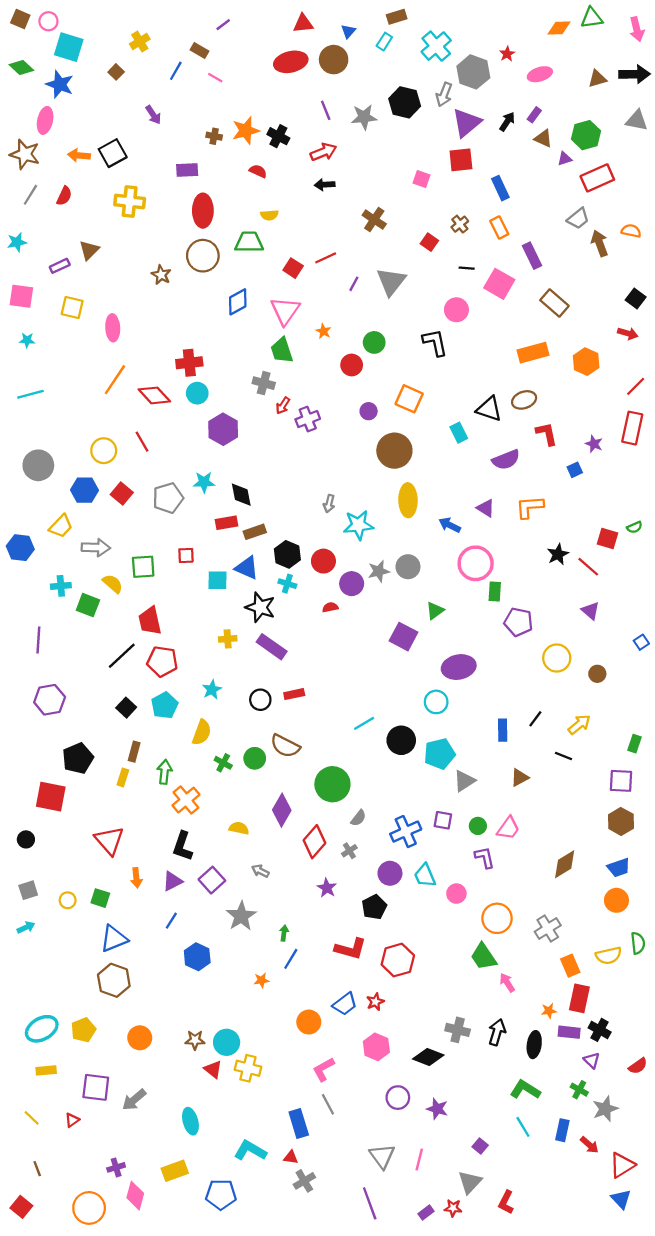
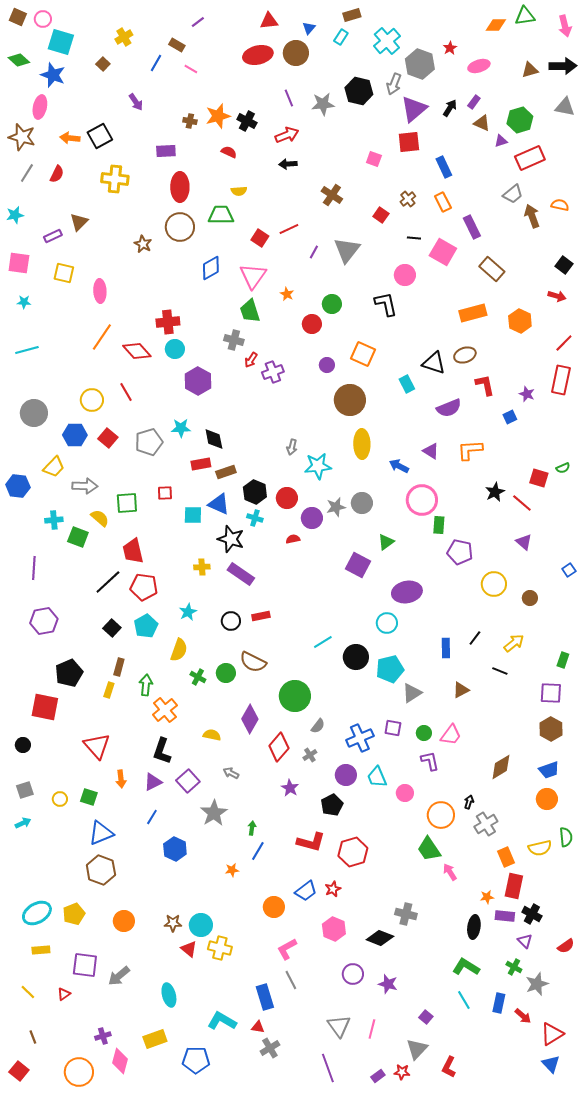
black arrow: (497, 1032) -> (469, 802), moved, size x0.6

